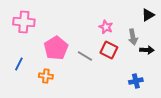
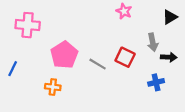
pink star: (106, 27) -> (124, 11), moved
blue line: (19, 64) -> (13, 69), moved
blue cross: (136, 81) -> (156, 82), moved

